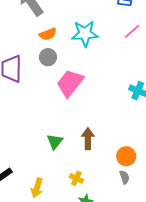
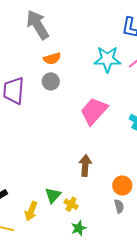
cyan star: (85, 34) -> (107, 59), moved
pink trapezoid: (70, 83) -> (94, 111), moved
green triangle: (55, 141) -> (53, 195), moved

